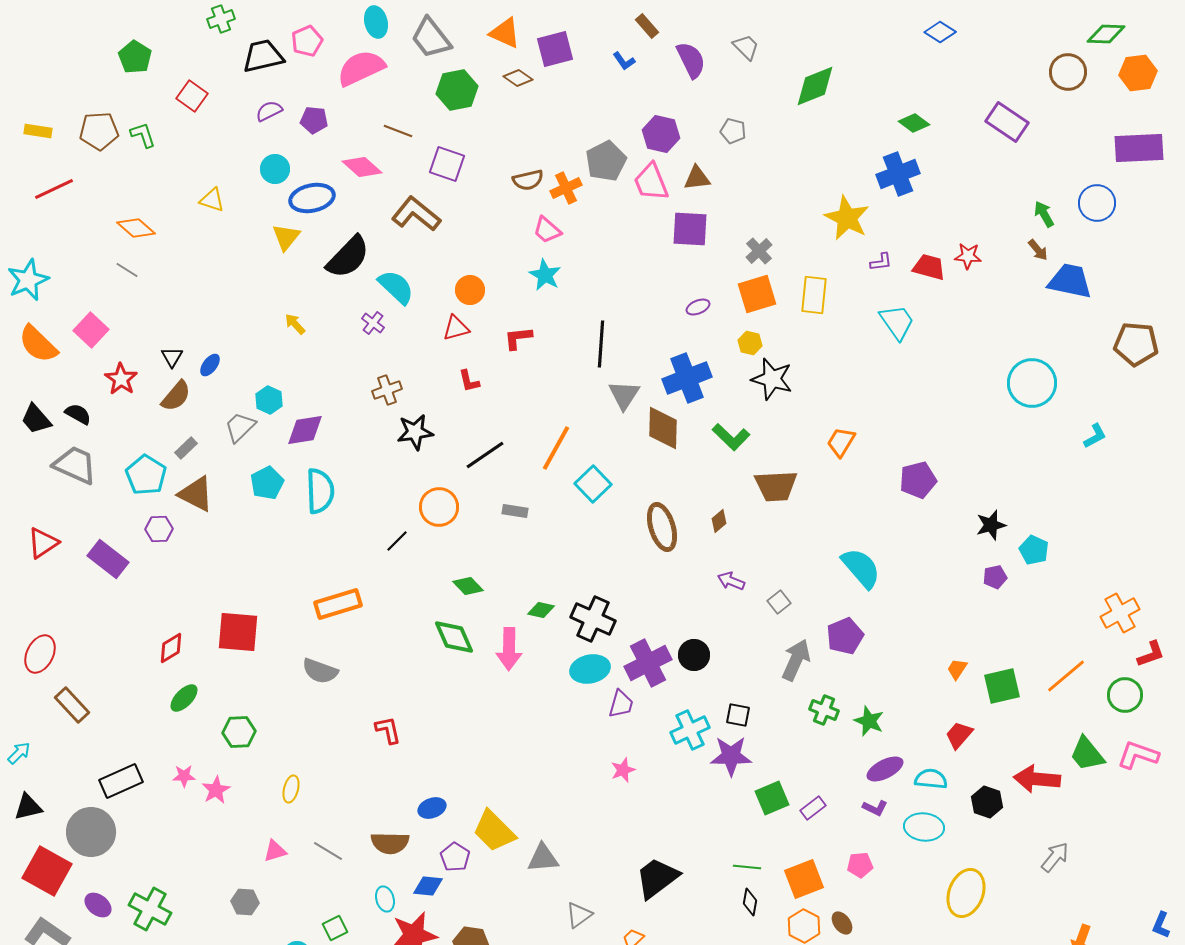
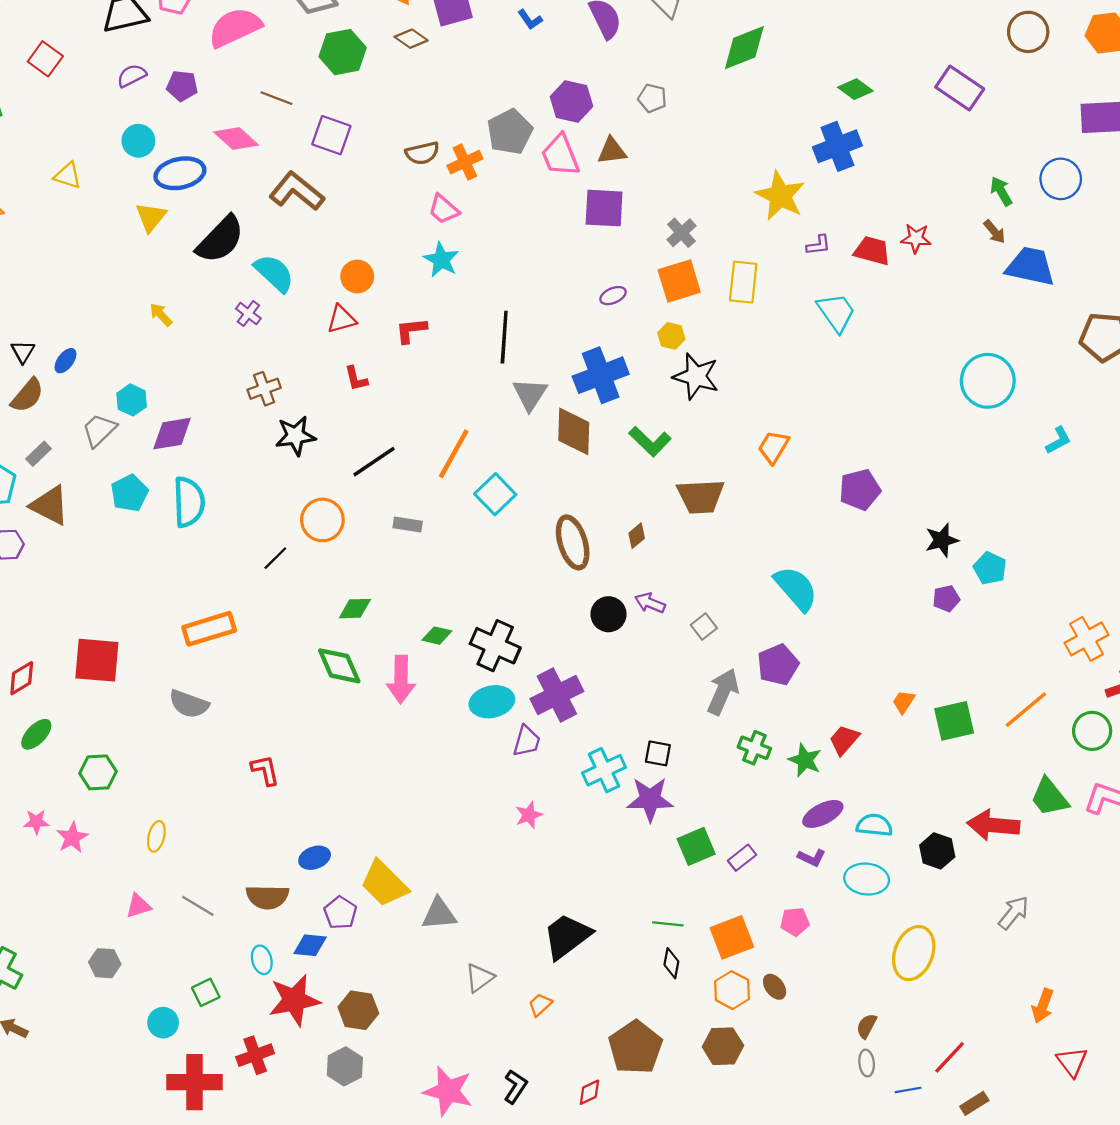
green diamond: (468, 586) -> (355, 609), turned -48
black circle: (694, 655) -> (609, 614), moved
red trapezoid: (959, 735) -> (844, 740), moved

